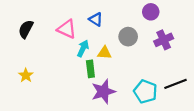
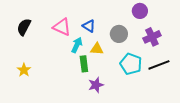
blue triangle: (96, 19) -> (89, 26), moved
black line: (176, 84) -> (159, 65), moved
purple star: (103, 92) -> (96, 85), size x0.7
cyan pentagon: (145, 92) -> (131, 64), moved

